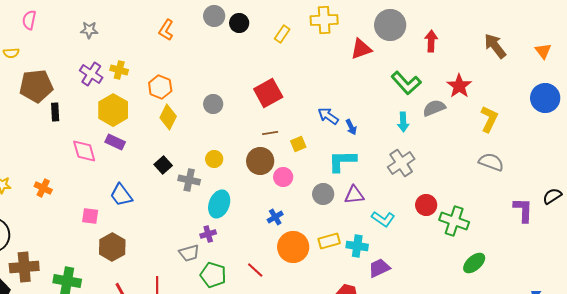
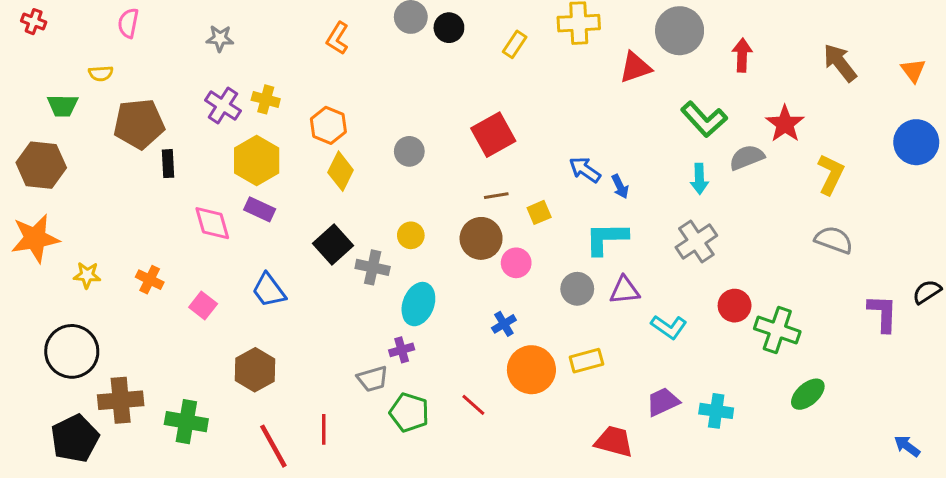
black square: (163, 165) -> (333, 244), size x1.4
pink square: (90, 216) -> (203, 306), moved, turned 30
cyan cross: (357, 246) -> (716, 411), moved

